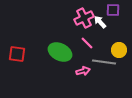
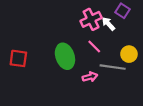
purple square: (113, 10) -> (122, 11), turned 32
green ellipse: (60, 52) -> (65, 56), turned 45

